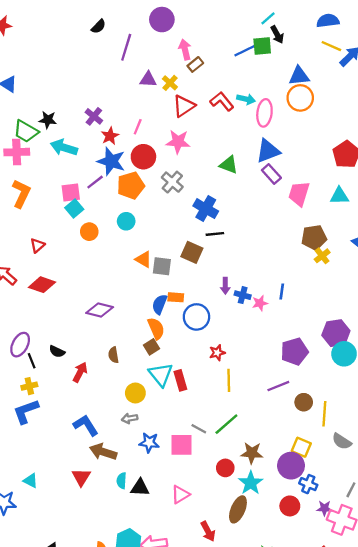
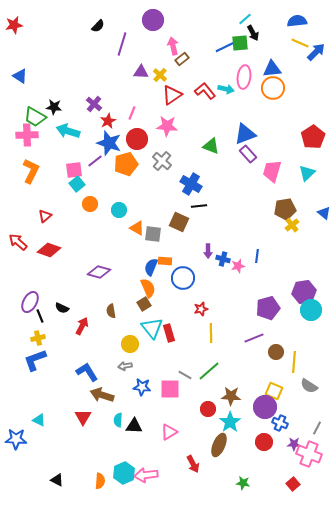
pink ellipse: (264, 113) -> (244, 77), moved
cyan triangle: (339, 196) -> (307, 173), turned -42
cyan circle: (126, 221) -> (119, 210), moved

